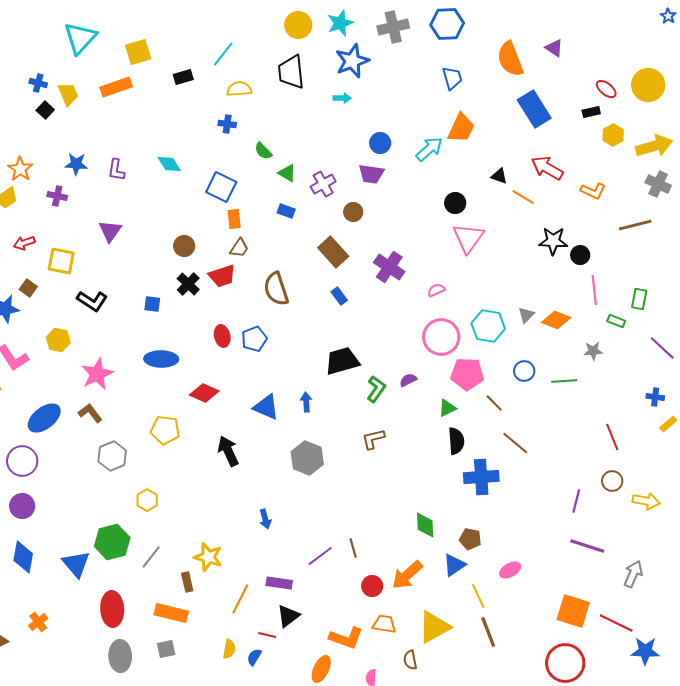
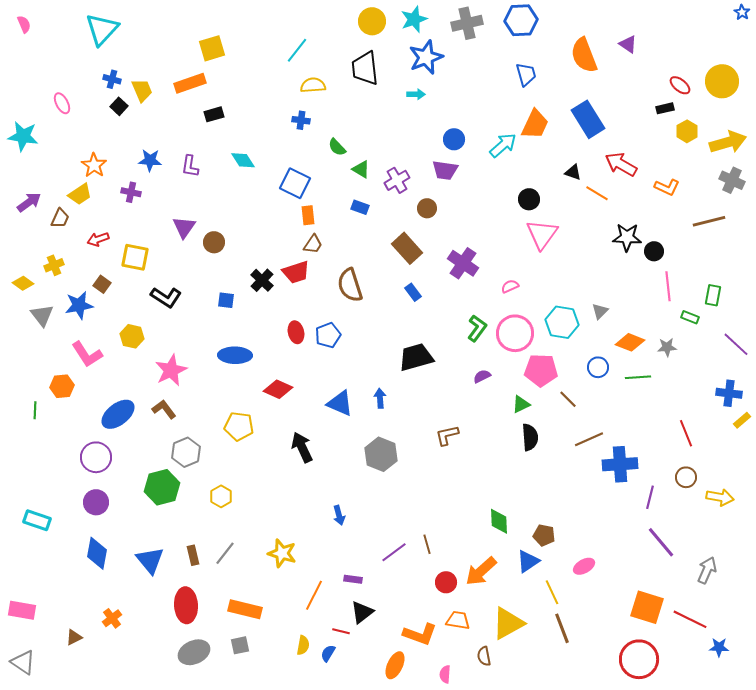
cyan triangle: (80, 38) -> (102, 29), moved
black rectangle: (183, 77) -> (214, 114), moved
blue rectangle: (534, 109) -> (588, 119), moved
brown circle: (184, 246) -> (214, 242), moved
orange diamond: (556, 320) -> (630, 342), moved
green L-shape: (376, 389) -> (477, 328), moved
blue cross: (655, 397) -> (729, 393), size x1.4
brown line: (515, 443) -> (589, 439), turned -64
blue cross: (481, 477) -> (620, 464), moved
green hexagon: (112, 542) -> (162, 487), moved
purple line: (587, 546) -> (661, 542), turned 32
brown rectangle: (187, 582) -> (193, 555), moved
purple rectangle: (279, 583) -> (353, 579), size x0.7
blue star: (645, 651) -> (719, 647), size x0.7
gray ellipse: (120, 656) -> (194, 652), turned 68

